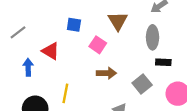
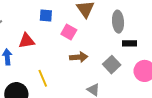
red triangle: (51, 51) -> (27, 41), turned -36
yellow line: (65, 93) -> (43, 78), turned -30

